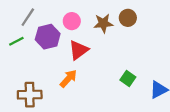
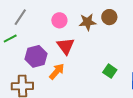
purple hexagon: (48, 37) -> (36, 56), moved
red triangle: (79, 50) -> (66, 46), turned -30

